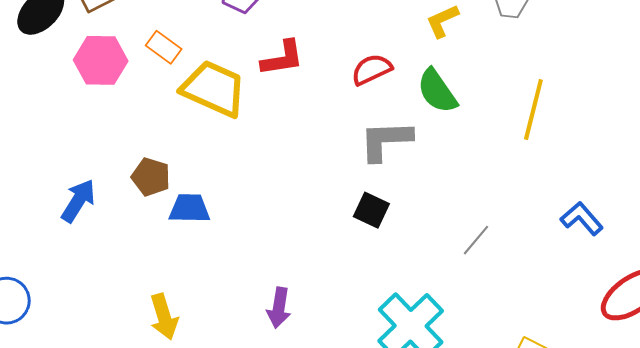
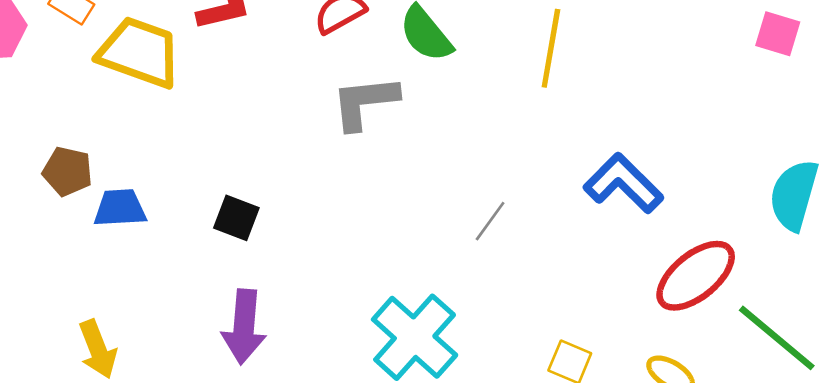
black square: (371, 210) -> (236, 218), moved
blue L-shape: (582, 219) -> (623, 183), size x1.4
purple arrow: (279, 308) -> (244, 327), size x1.4

